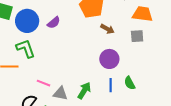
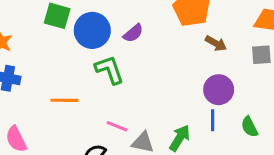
green L-shape: (26, 49) -> (109, 70), moved
blue line: (111, 85) -> (213, 120), moved

